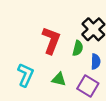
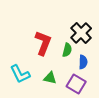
cyan L-shape: (26, 75) -> (20, 74), turned 130

